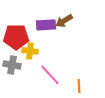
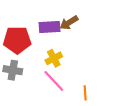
yellow cross: (30, 51) -> (54, 58), moved, turned -35

